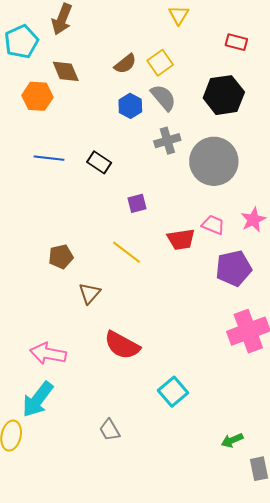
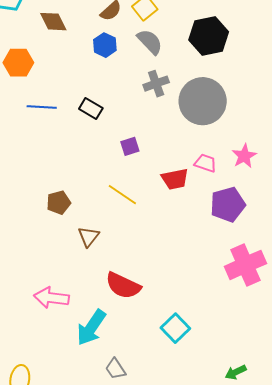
orange hexagon: (37, 96) -> (18, 63), moved
blue hexagon: (130, 106) -> (105, 45), moved
cyan arrow: (38, 399) -> (91, 328), moved

